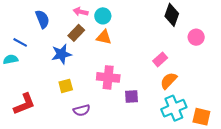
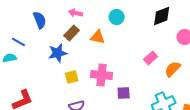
black diamond: (172, 15) -> (162, 16), turned 50
cyan circle: (103, 16) -> (117, 17), moved
orange semicircle: (169, 81) -> (173, 69), moved
yellow square: (66, 86) -> (72, 77), moved

